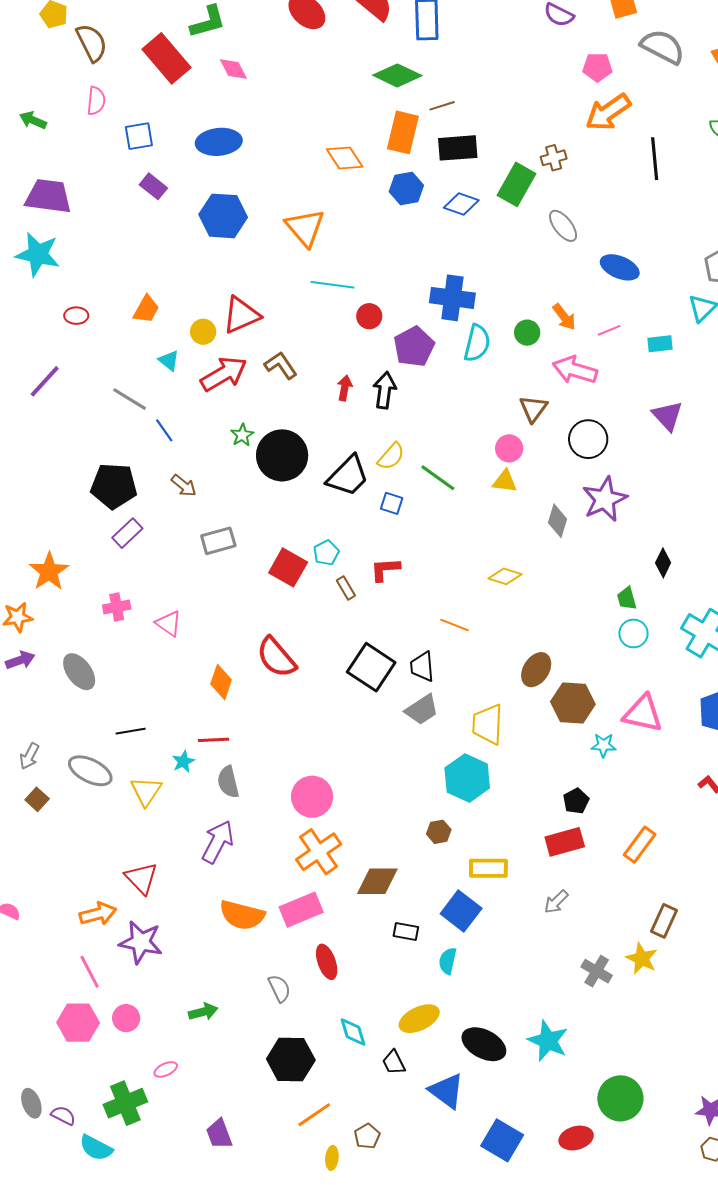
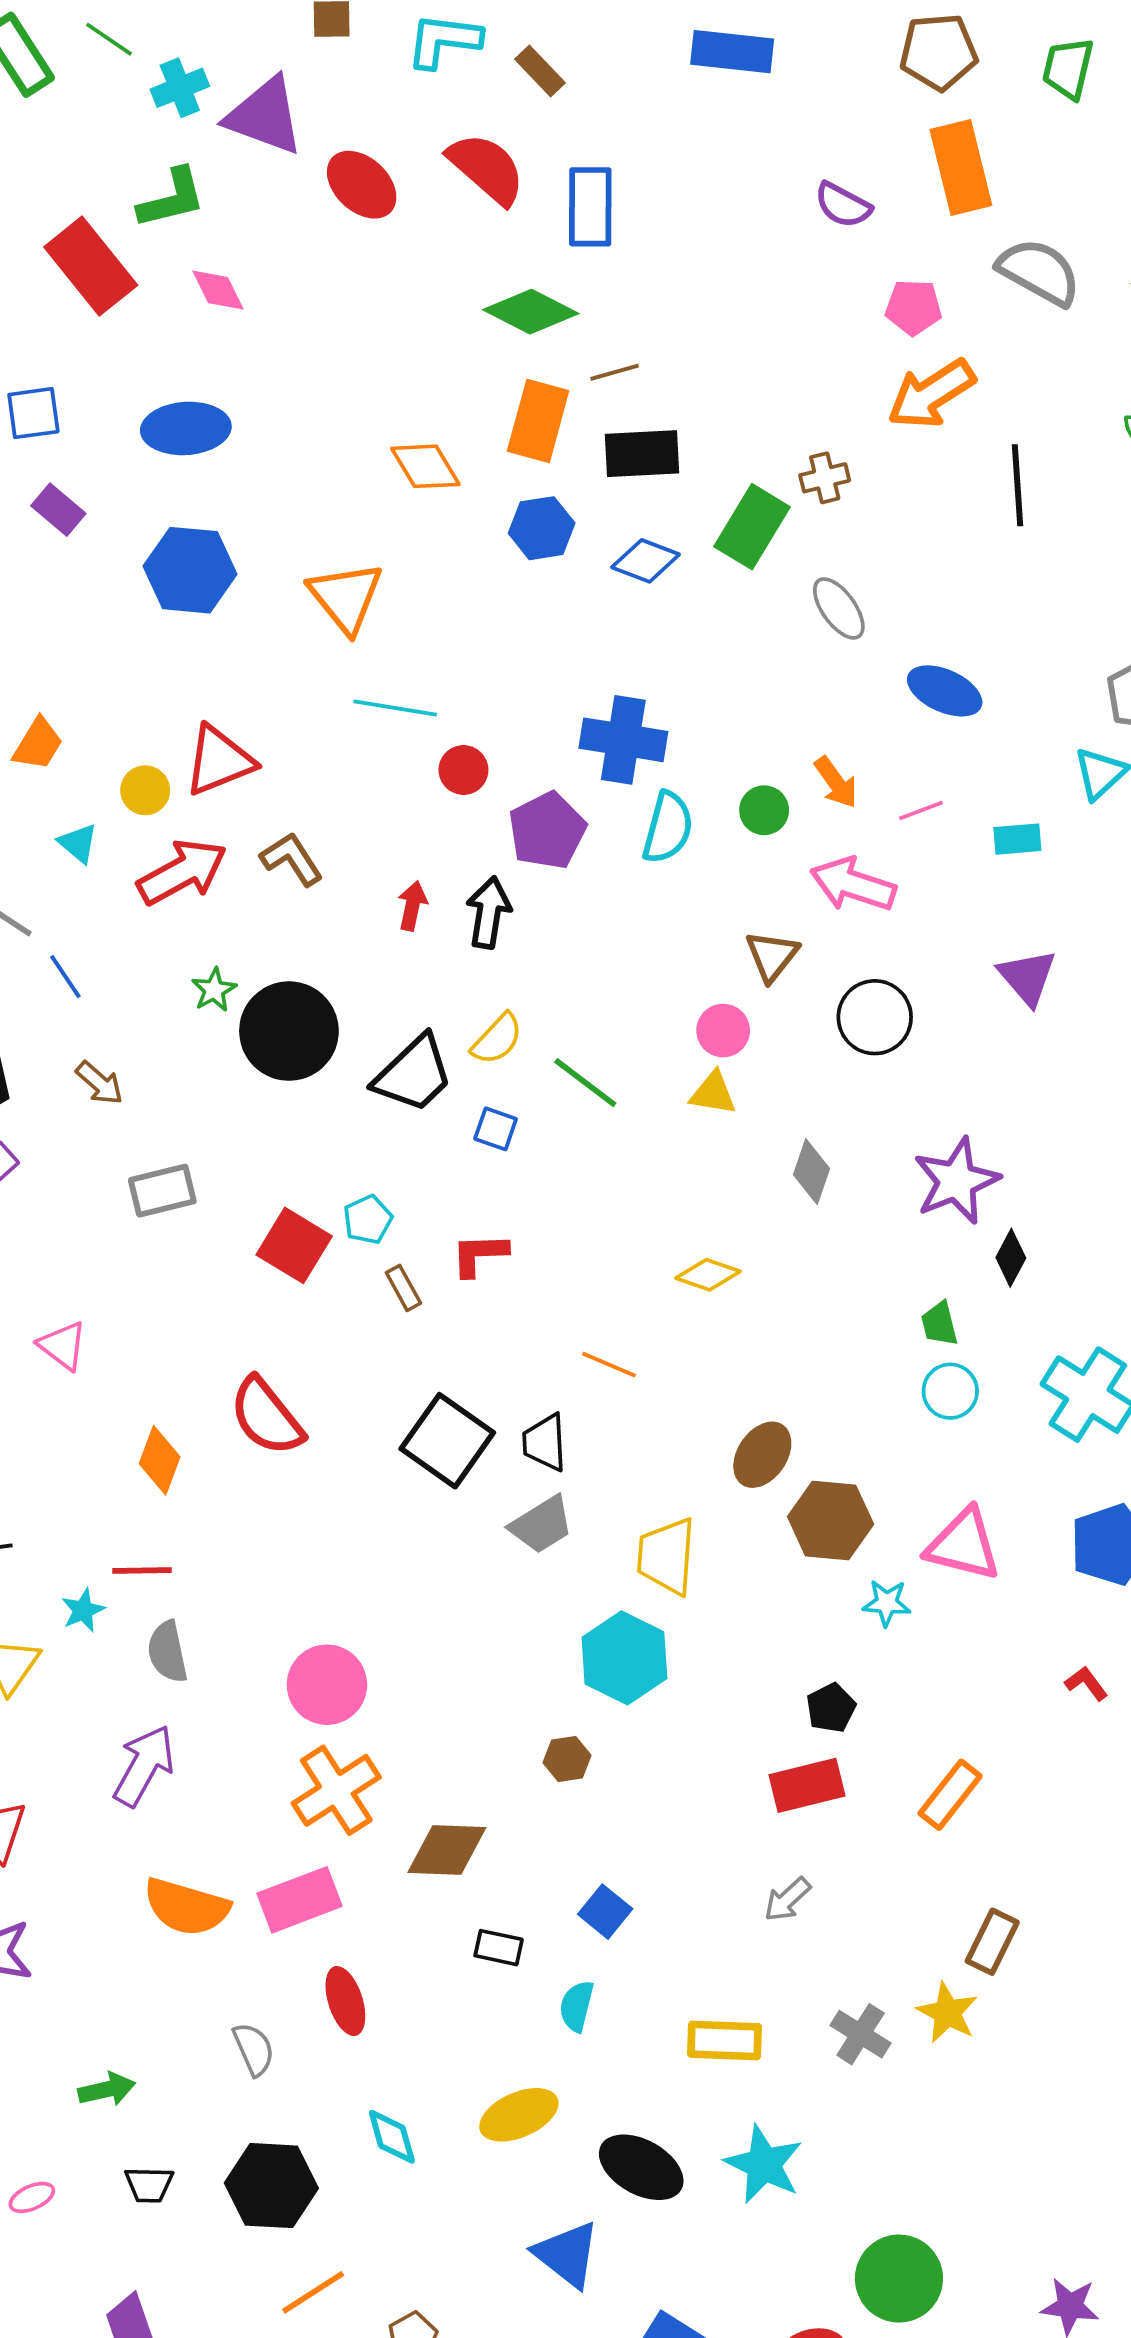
purple star: (605, 499) -> (956, 1181), moved
yellow rectangle: (488, 868) -> (724, 2040), moved
blue square: (461, 911) -> (605, 1912), size x0.7
black trapezoid: (394, 1062) -> (149, 2185), moved, turned -64

